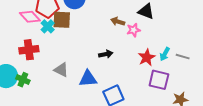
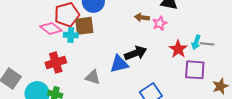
cyan cross: (48, 26) -> (71, 35), turned -32
black arrow: (106, 54) -> (136, 53), size x1.5
gray line: (183, 57) -> (207, 44), moved
blue triangle: (88, 79) -> (119, 64), moved

